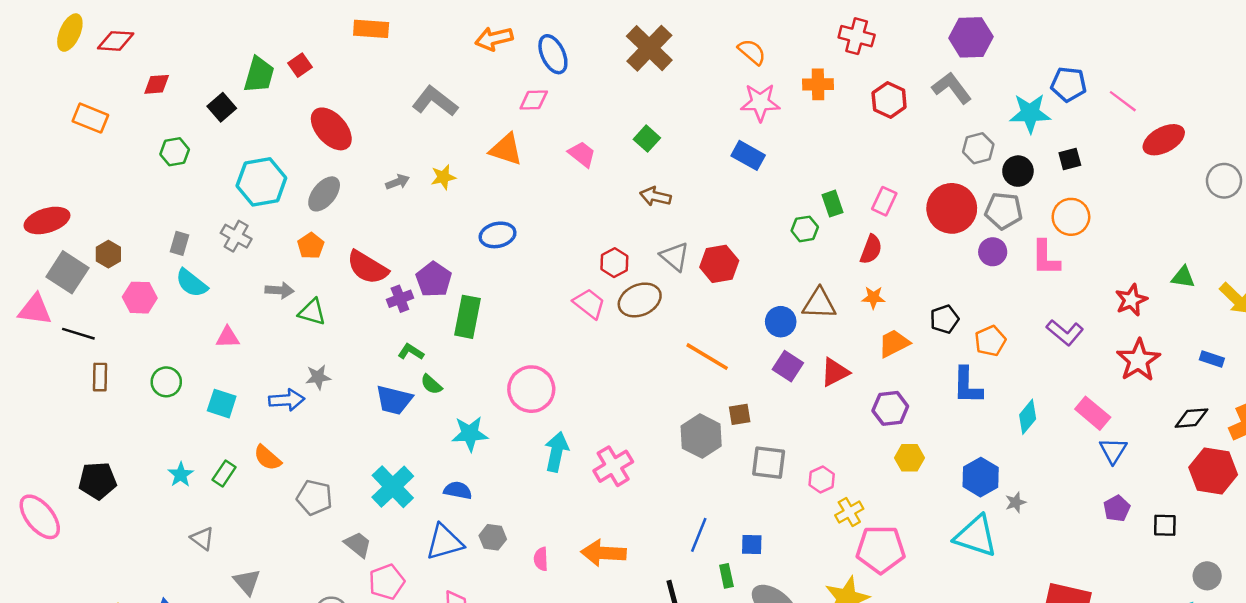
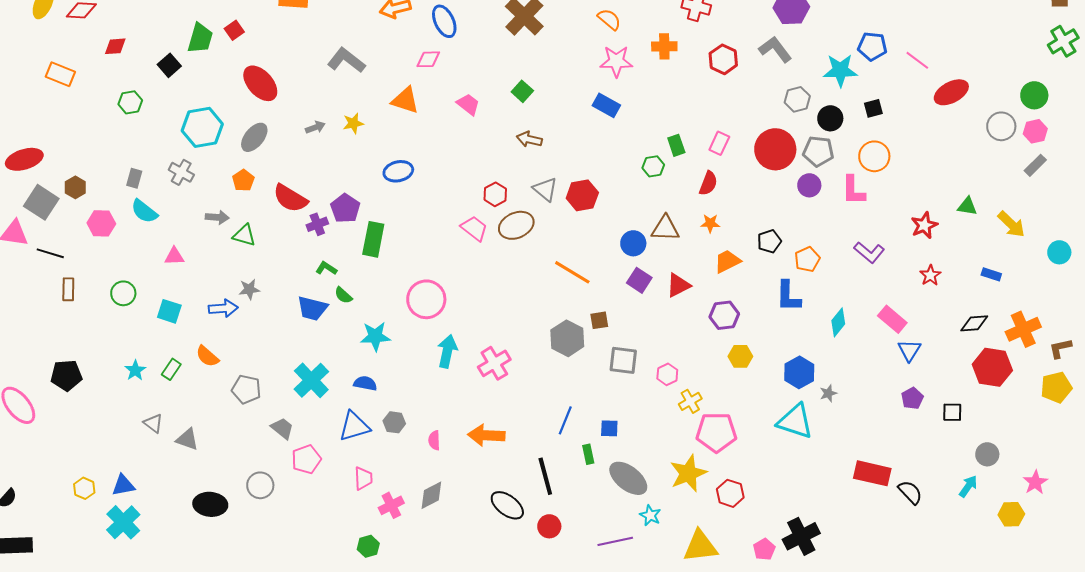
red star: (1138, 360) -> (930, 275), size x0.6
gray triangle: (247, 582) -> (187, 439), moved, turned -30

